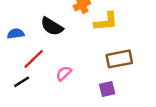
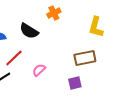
yellow L-shape: (106, 22) -> (96, 27), moved, turned 110

